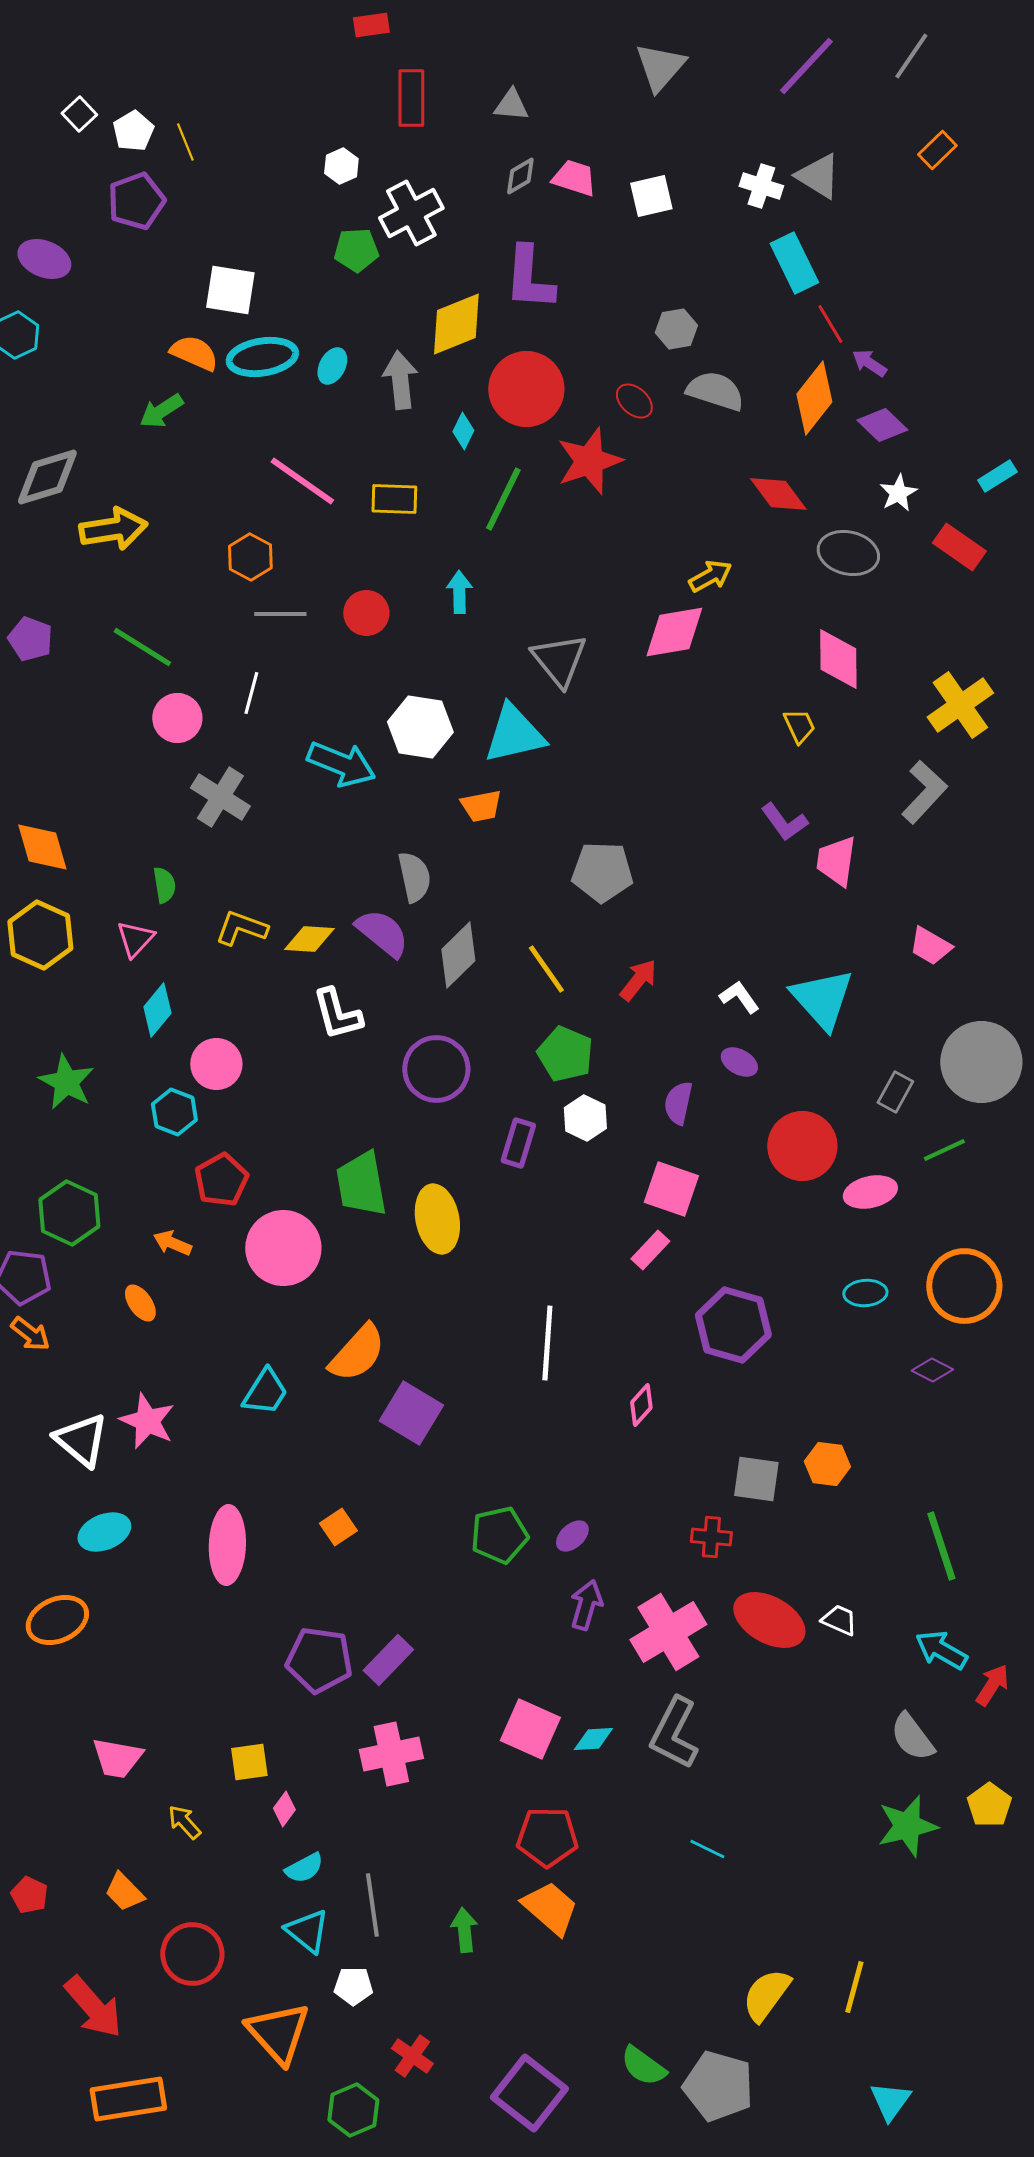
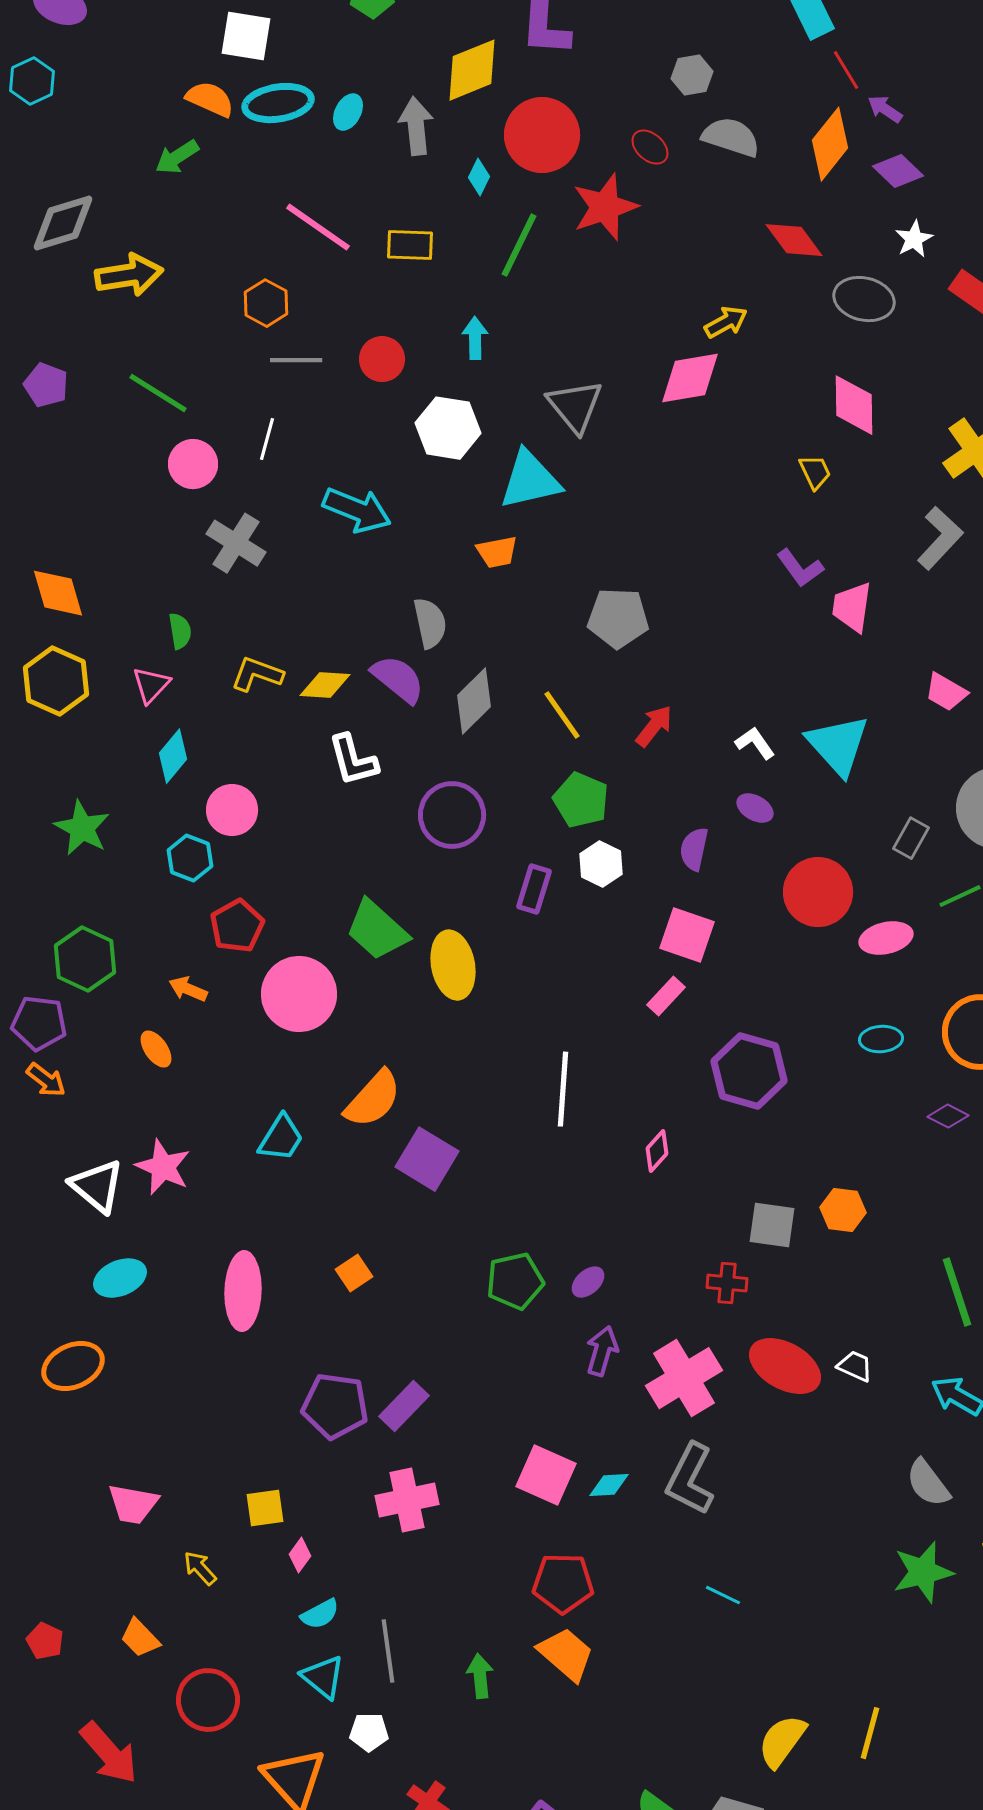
white hexagon: (420, 727) -> (448, 428), moved
green trapezoid: (361, 1184) -> (377, 930), turned -38

